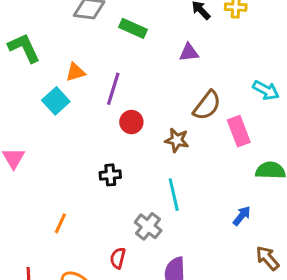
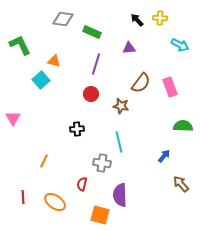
orange triangle: (75, 72) -> (54, 61), turned 32
purple line: (113, 89) -> (96, 64), moved
cyan arrow: (266, 90) -> (180, 45), moved
pink rectangle: (239, 131) -> (170, 87), moved
gray cross: (148, 226) -> (102, 163), turned -30

